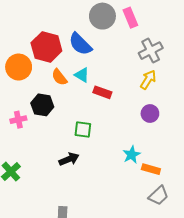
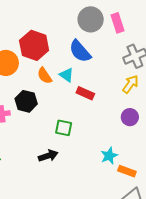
blue semicircle: (80, 44) -> (80, 51), moved

